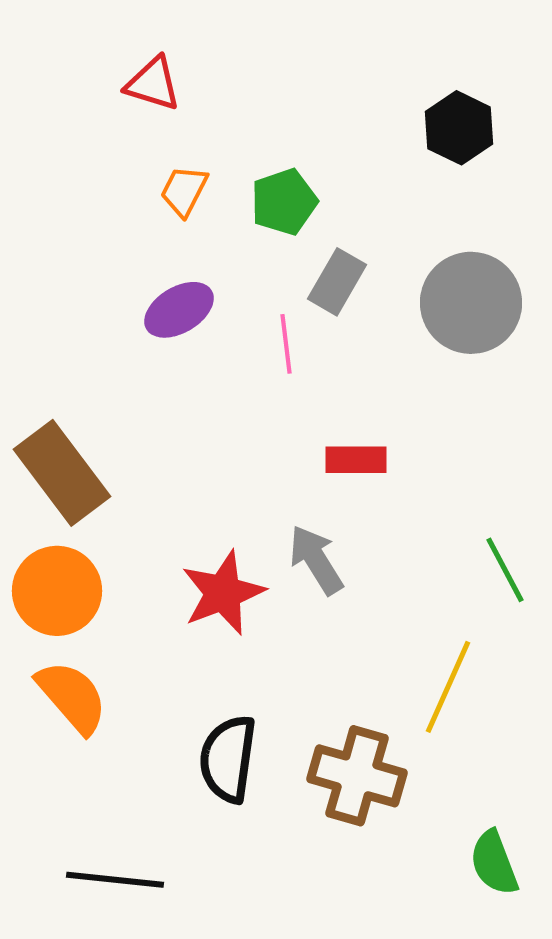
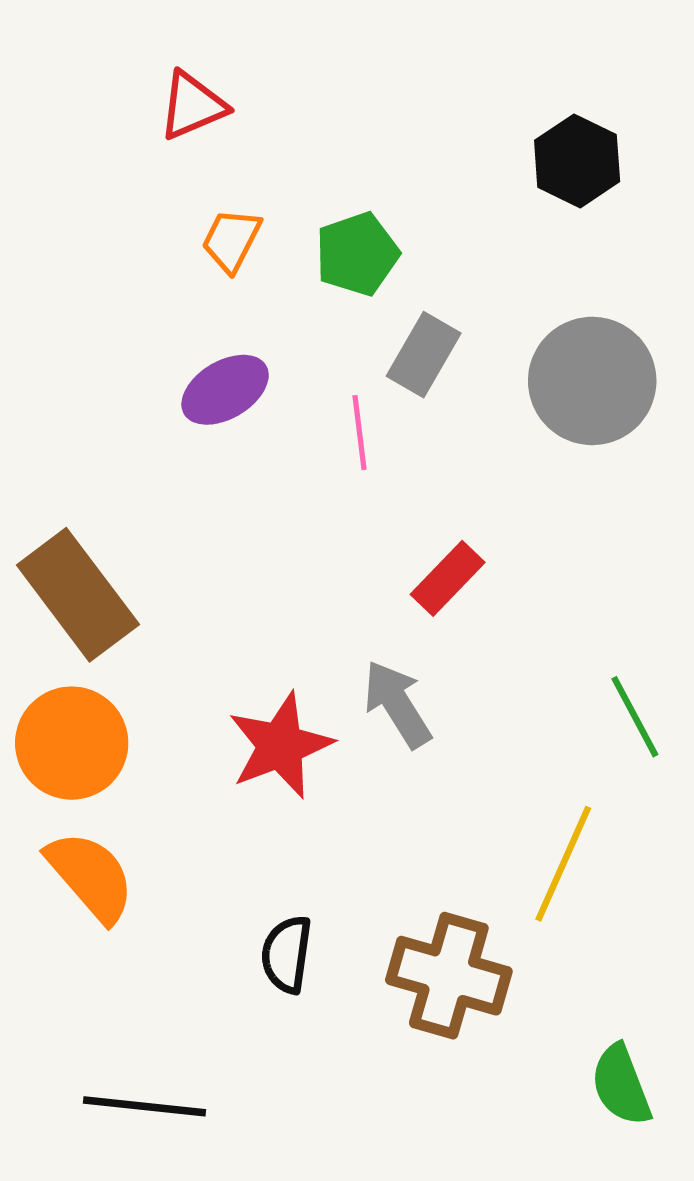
red triangle: (153, 84) -> (192, 106), turned -40
red rectangle: (356, 460) -> (448, 578), turned -46
black semicircle: (228, 759) -> (287, 954), size x0.7

